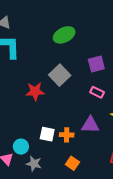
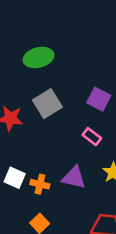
green ellipse: (64, 35) -> (39, 57), moved
purple square: (96, 64) -> (99, 99), turned 30

